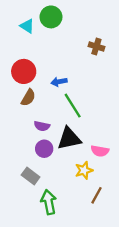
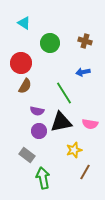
green circle: (51, 17) -> (50, 43), moved
blue arrow: (59, 82) -> (83, 72), moved
pink semicircle: (100, 151) -> (90, 124), moved

